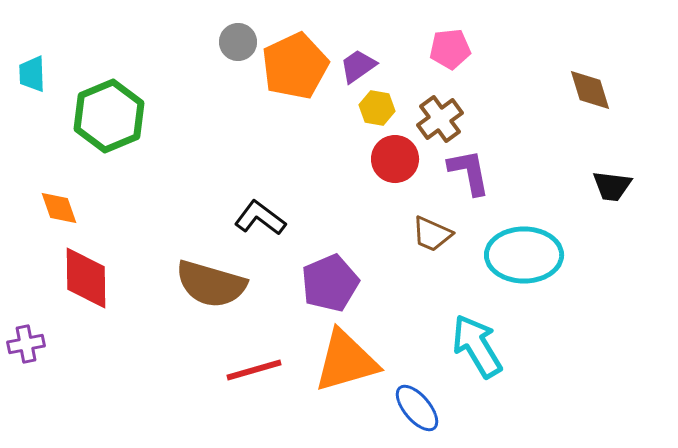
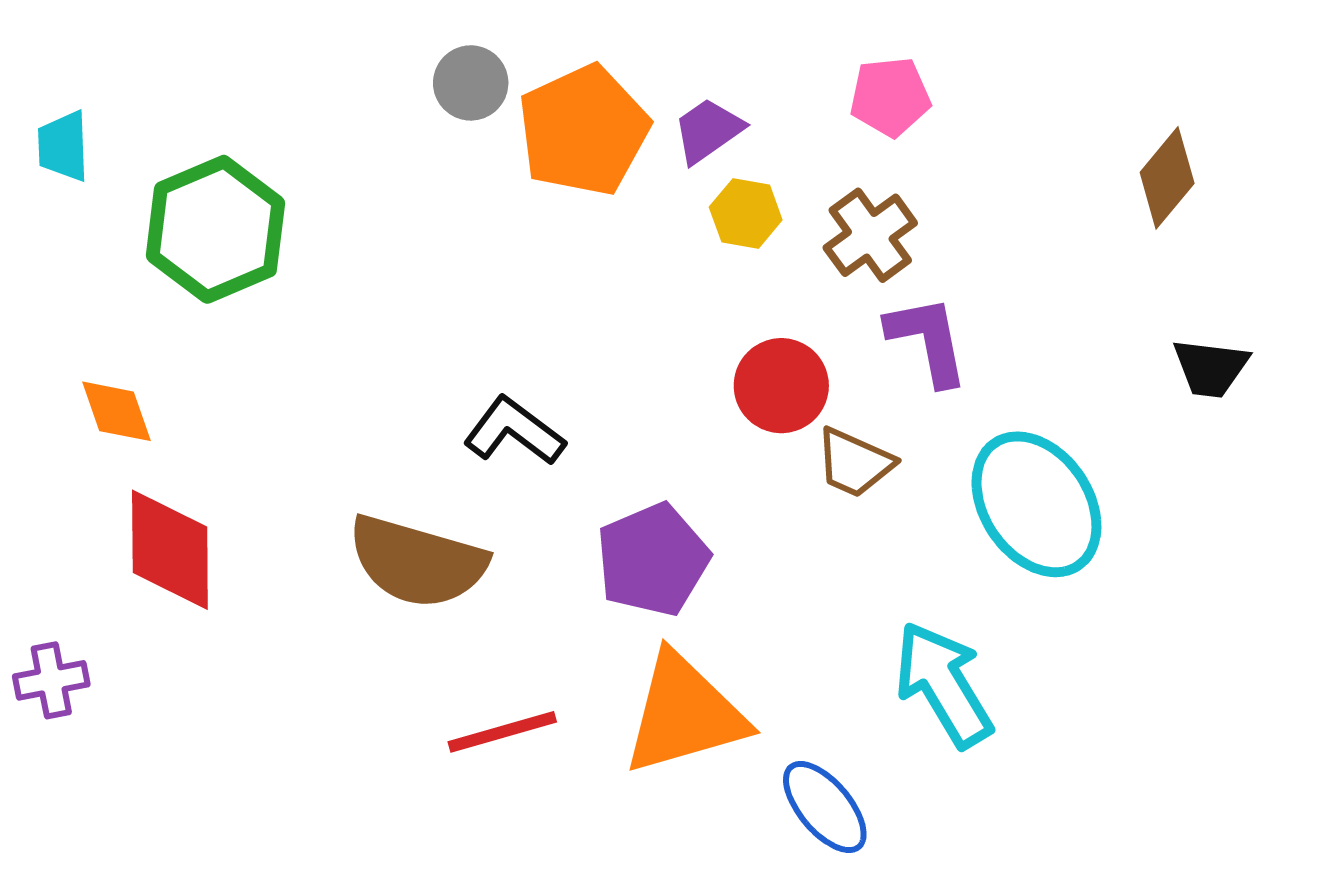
brown diamond: (590, 90) -> (1167, 178), turned 57
red circle: (395, 159) -> (781, 386), moved
cyan ellipse: (524, 255) -> (1036, 504), turned 56

